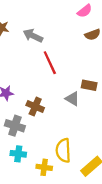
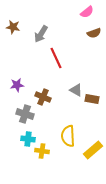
gray arrow: (33, 36) -> (41, 34), turned -84
brown rectangle: (89, 85) -> (92, 99), moved
yellow cross: (44, 167) -> (42, 151), moved

